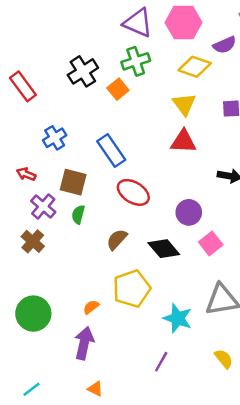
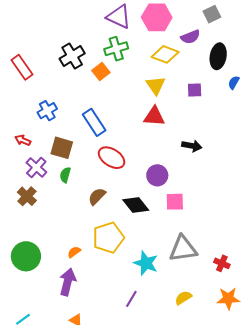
pink square: (211, 243) -> (175, 202), turned 36
yellow semicircle: (224, 359) -> (183, 298), turned -84

